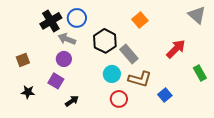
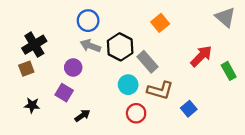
black cross: (51, 21) -> (34, 45), moved
gray arrow: (67, 39) -> (90, 46), moved
green rectangle: (200, 73) -> (229, 71), moved

